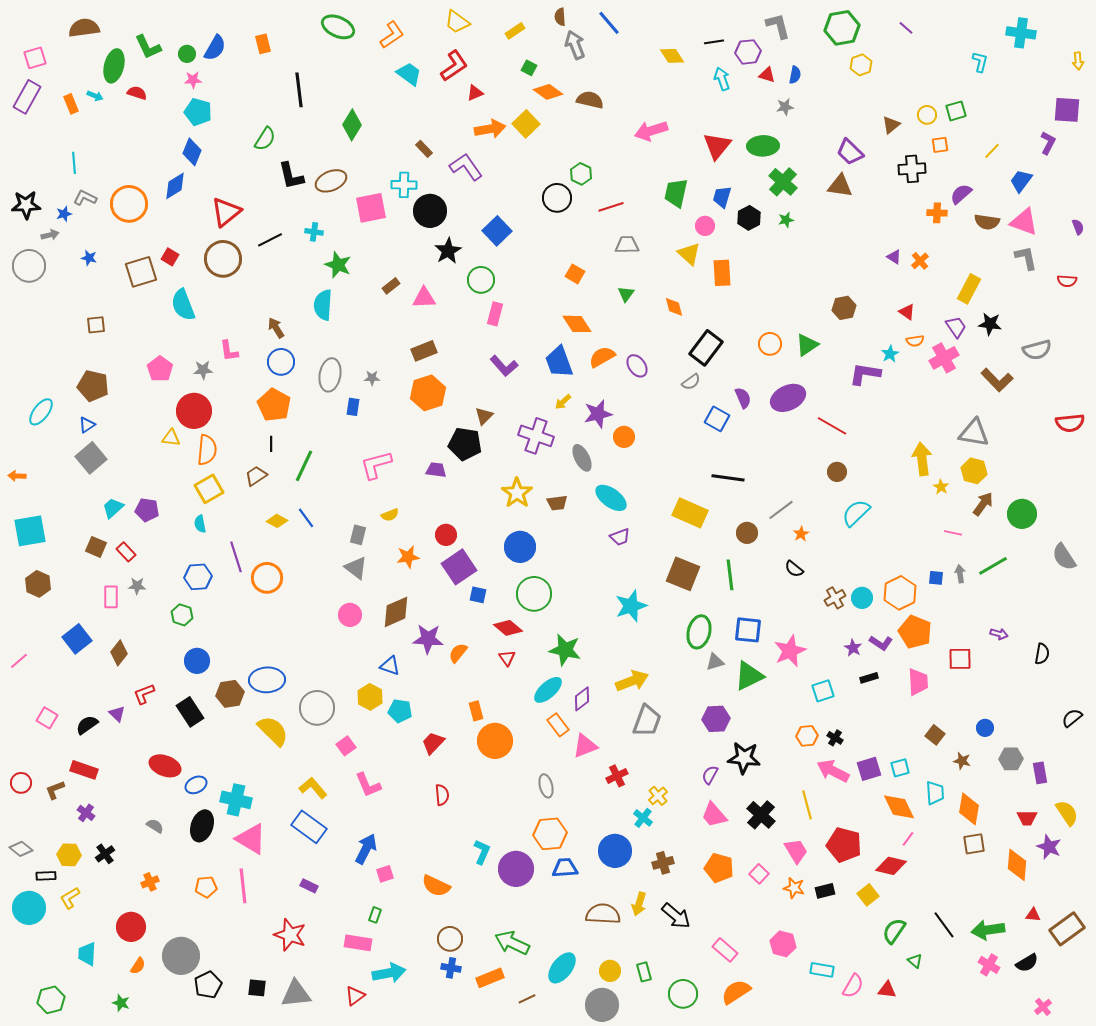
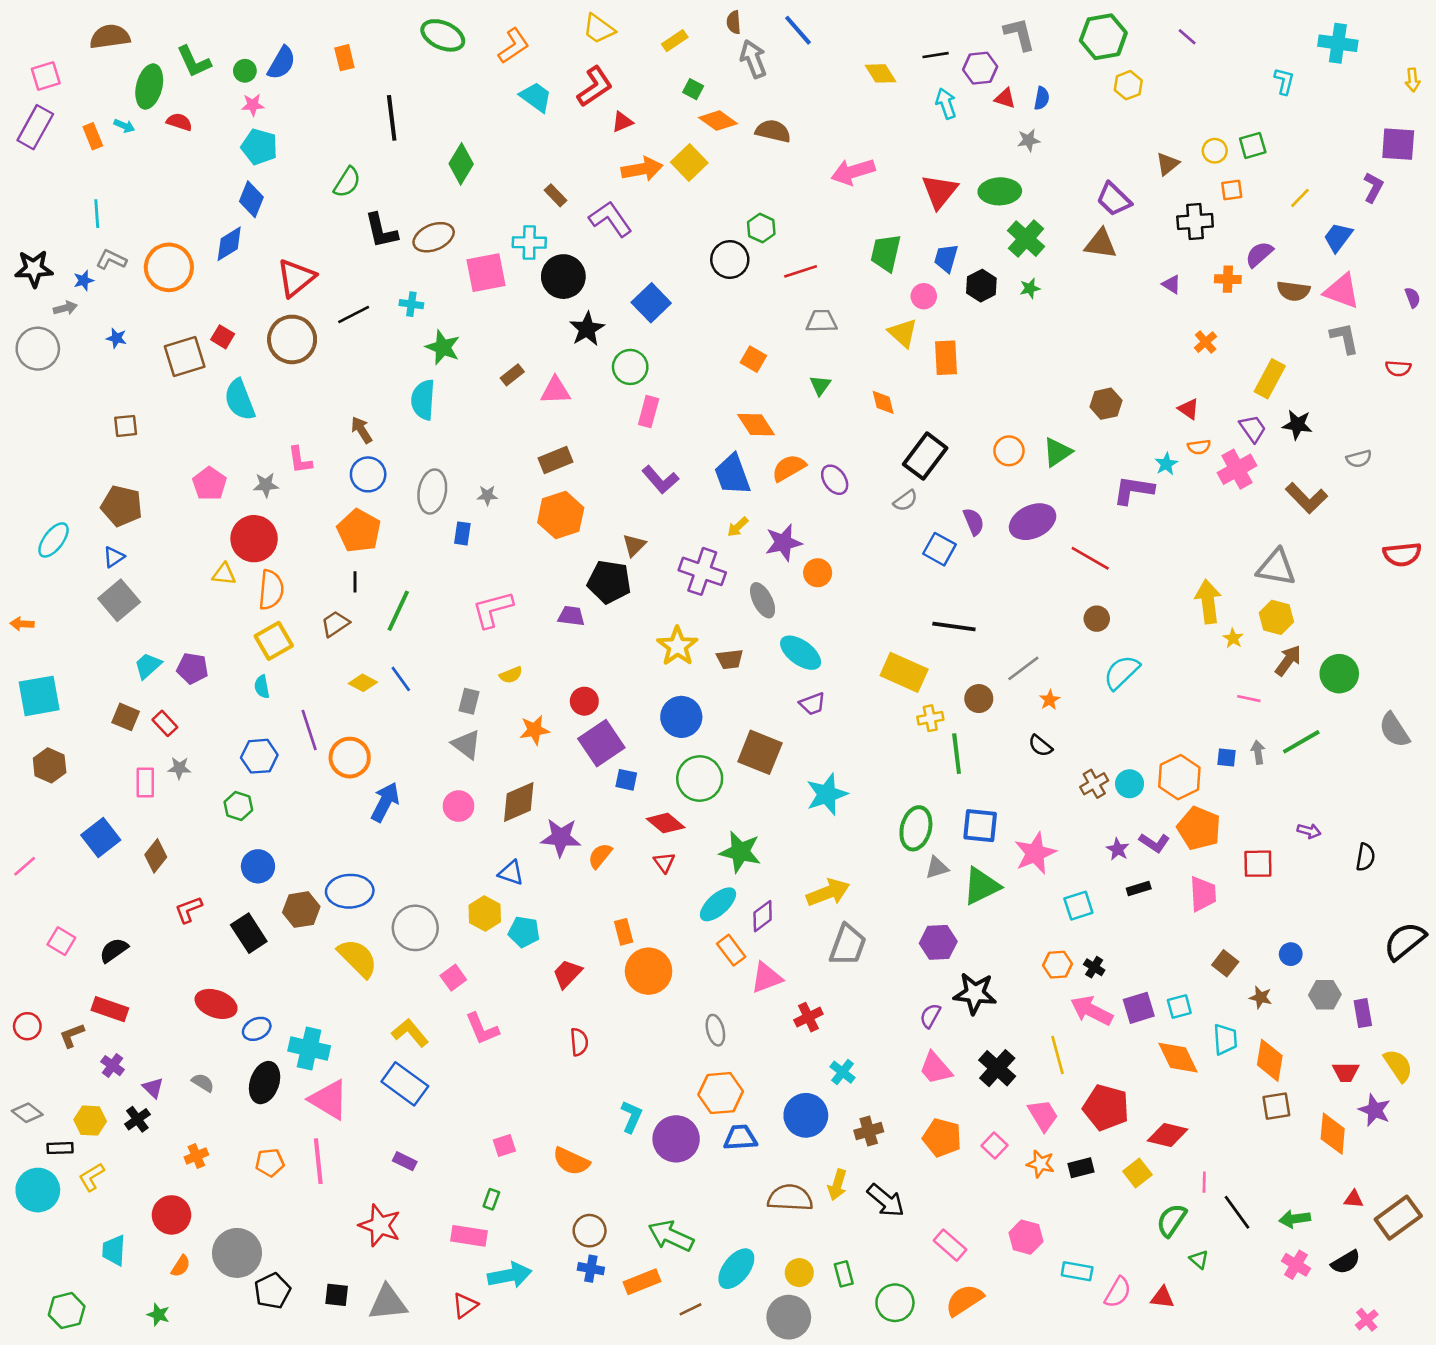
purple triangle: (894, 257) -> (1171, 284), moved
gray semicircle: (1037, 350) -> (1359, 459), size x0.7
brown square: (683, 574) -> (760, 752), moved
purple triangle: (117, 714) -> (153, 1088), moved
black semicircle: (1072, 718) -> (1405, 941), size x1.6
yellow cross: (658, 796) -> (930, 718), moved, turned 30
pink line: (908, 839) -> (1204, 1182), moved, turned -35
blue arrow: (366, 849) -> (385, 802), moved
green arrow: (988, 930) -> (1295, 1219), size x0.7

